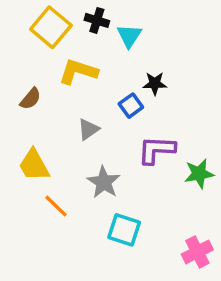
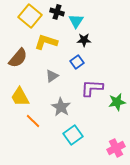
black star: (155, 83) -> (84, 40), moved
brown semicircle: (30, 99) -> (18, 58), size x1.5
cyan square: (124, 230) -> (73, 135), turned 36

